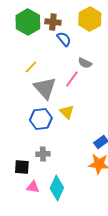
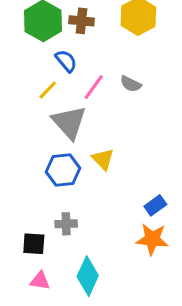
blue semicircle: (64, 39) -> (66, 61), moved
pink line: (72, 79) -> (94, 87), moved
pink triangle: (33, 187) -> (40, 281), moved

